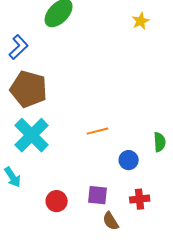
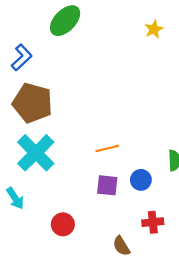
purple square: (98, 195) -> (107, 185), moved

